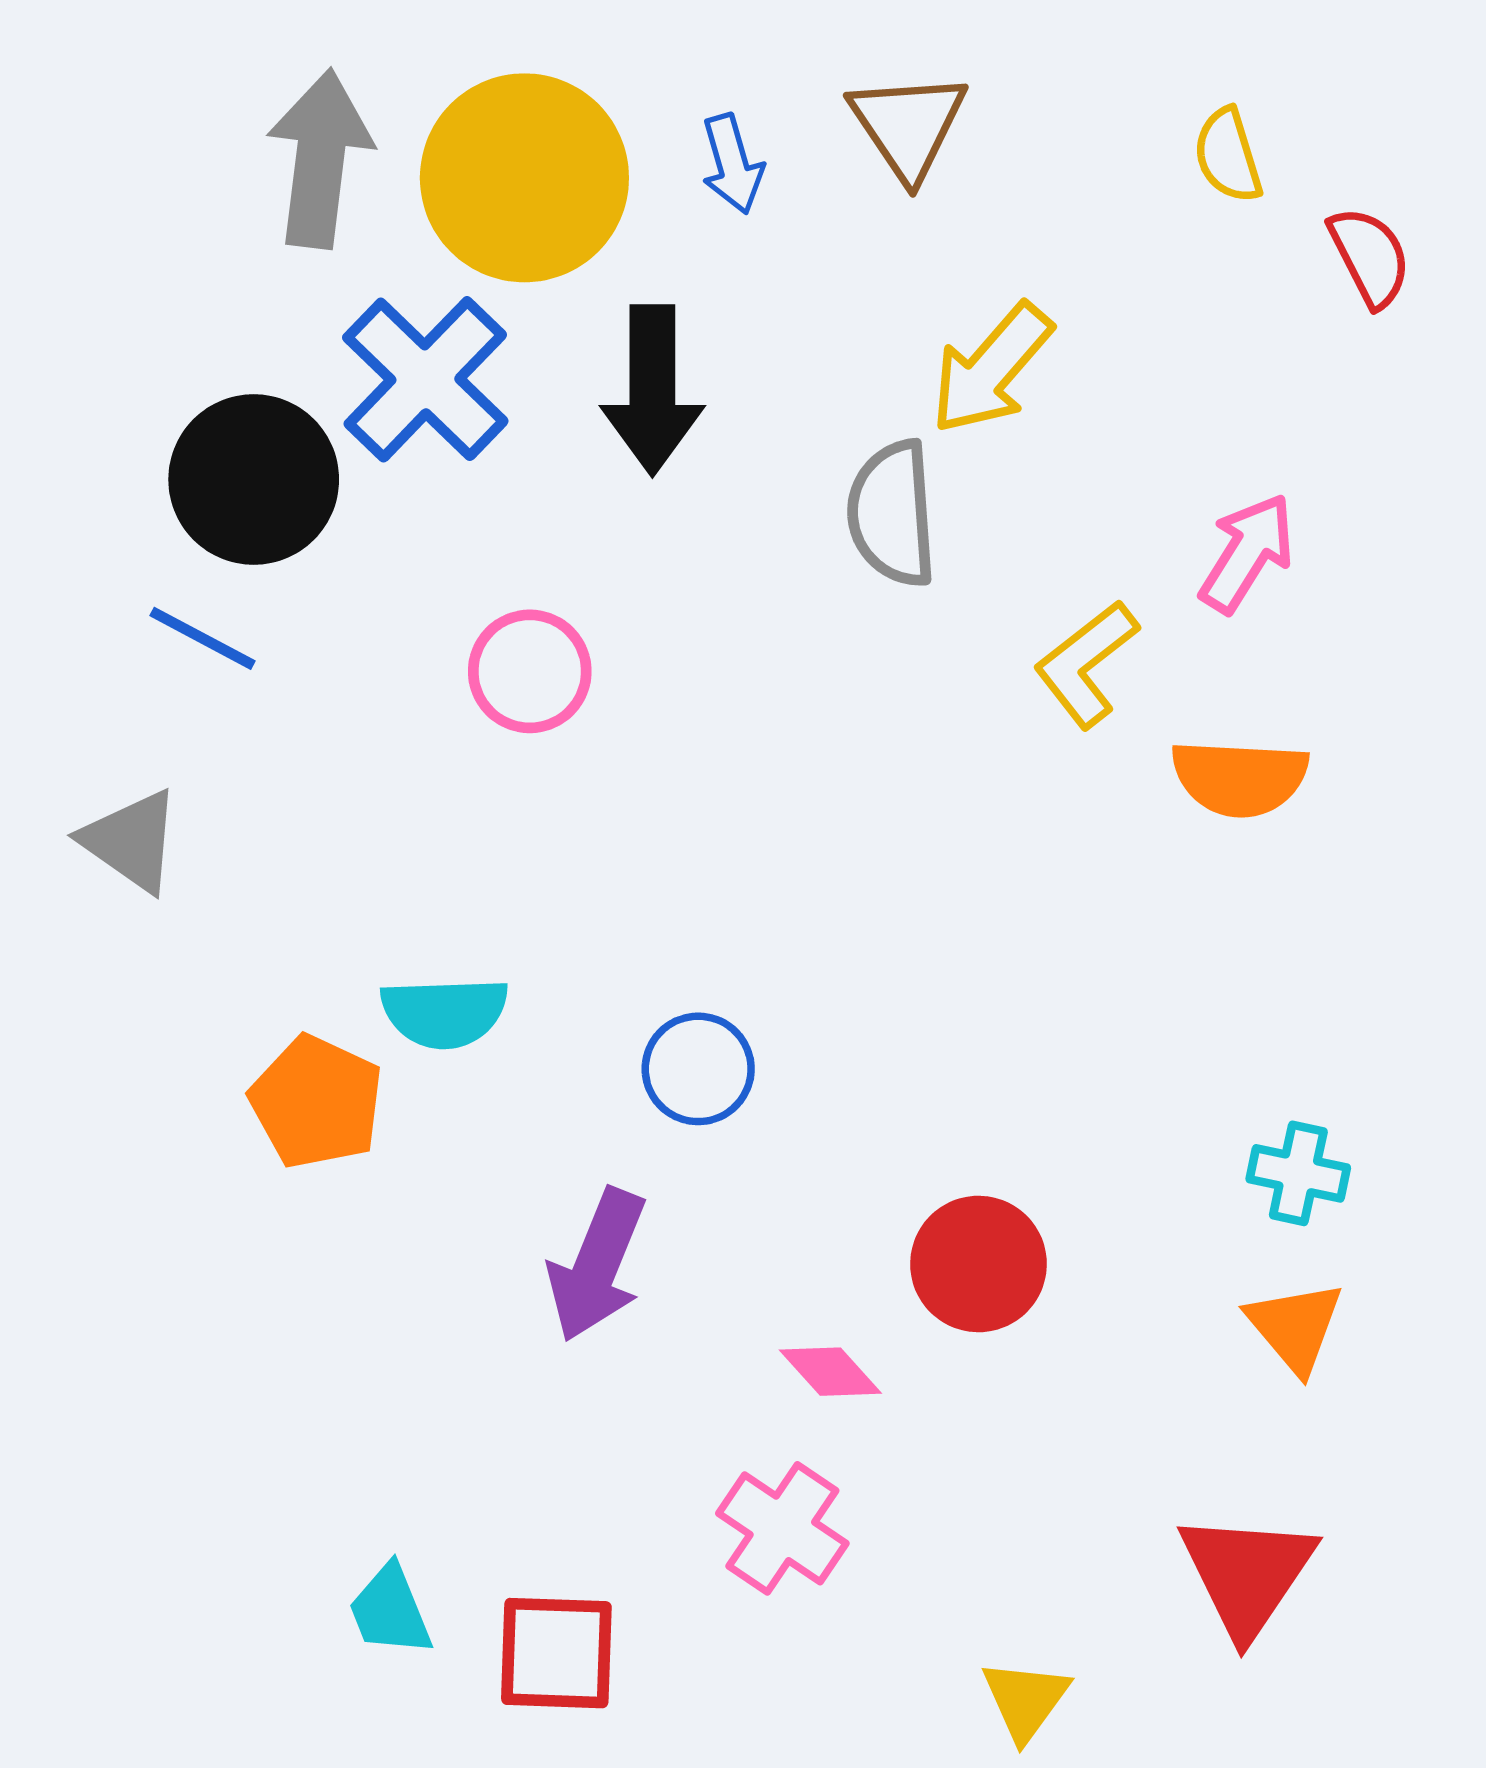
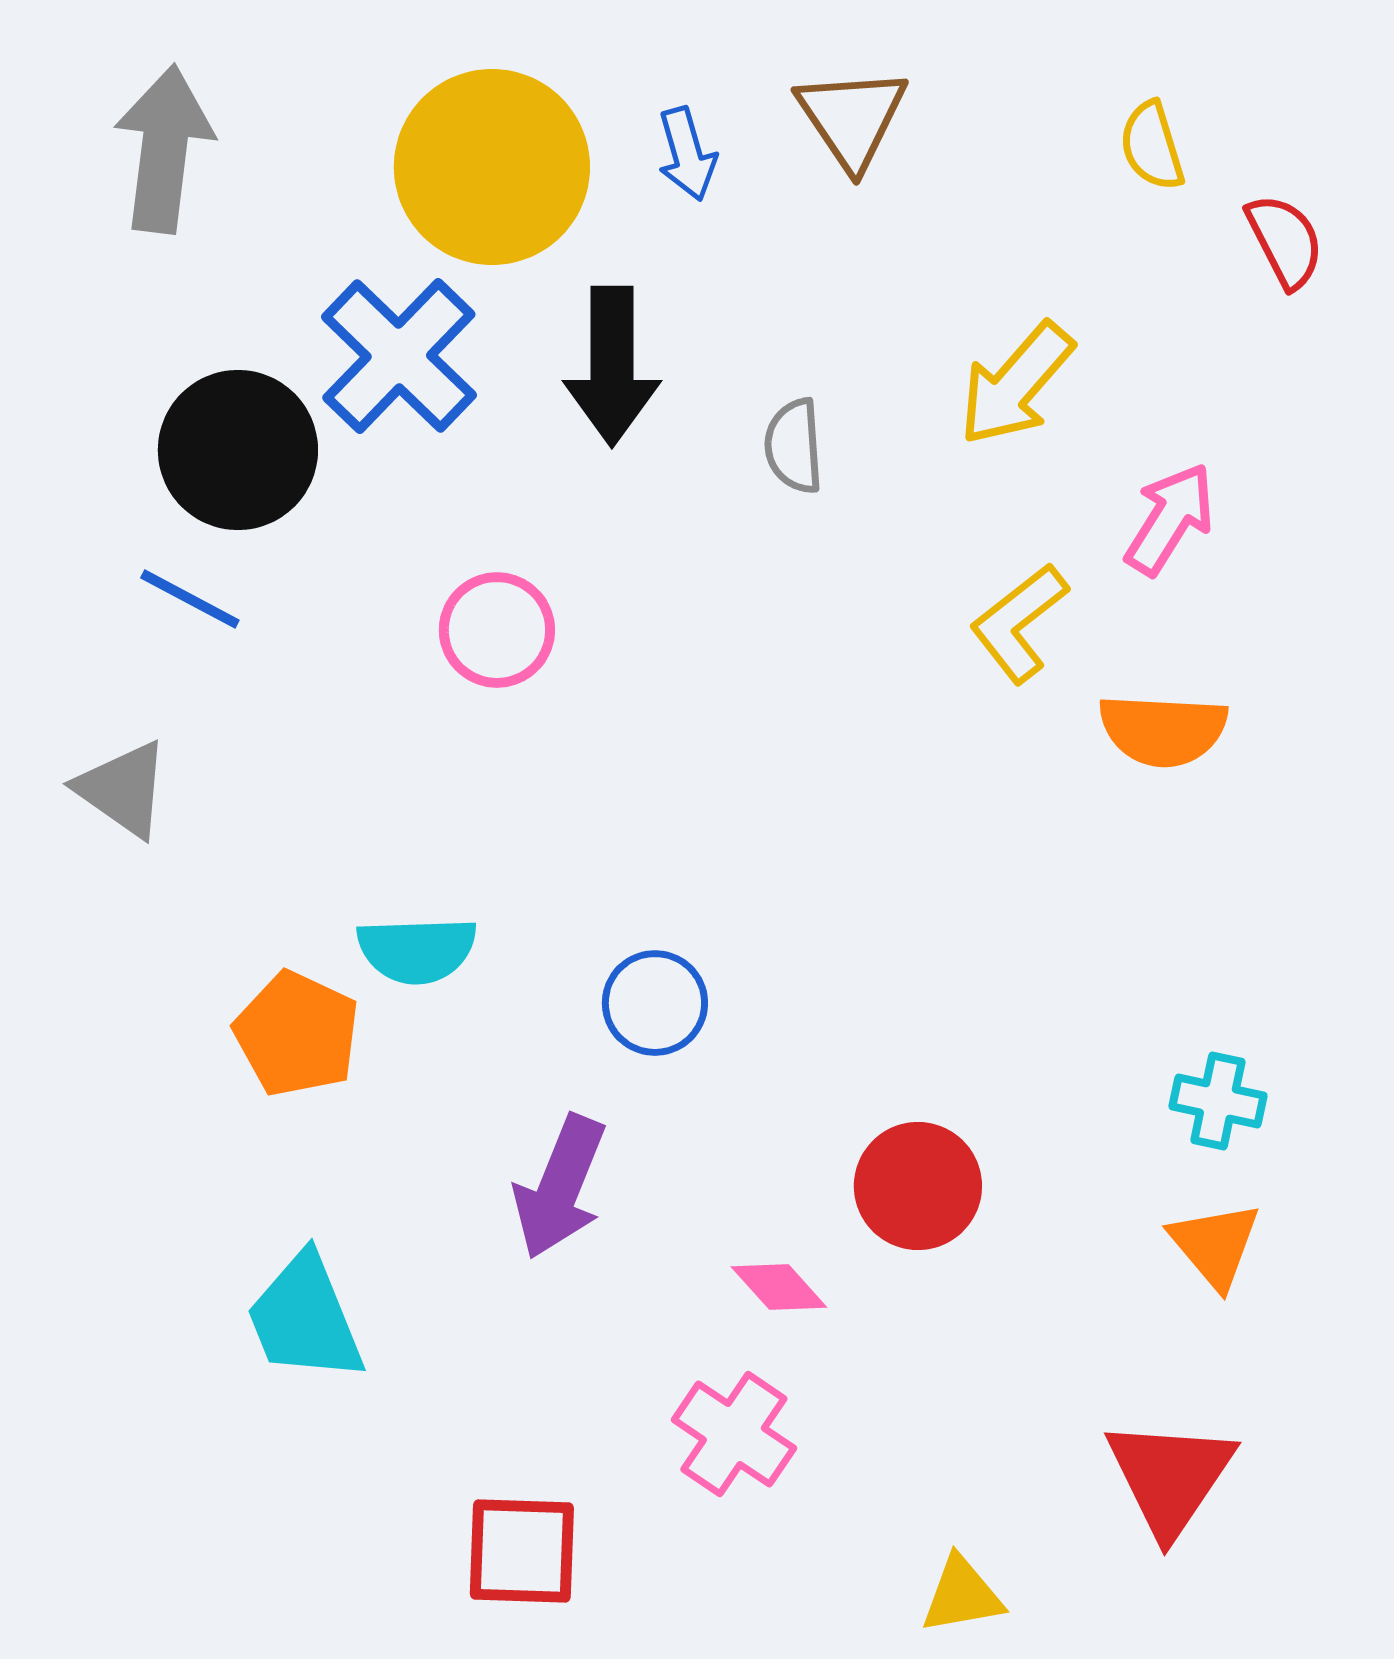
gray arrow: (320, 159) -> (164, 149), moved
yellow arrow: (991, 369) -> (1016, 384), moved
gray semicircle: (892, 514) -> (794, 446), moved, size x0.7
cyan trapezoid: (390, 1610) -> (305, 1318), moved, size x1.5
yellow triangle: (1025, 1700) -> (962, 1595), turned 44

